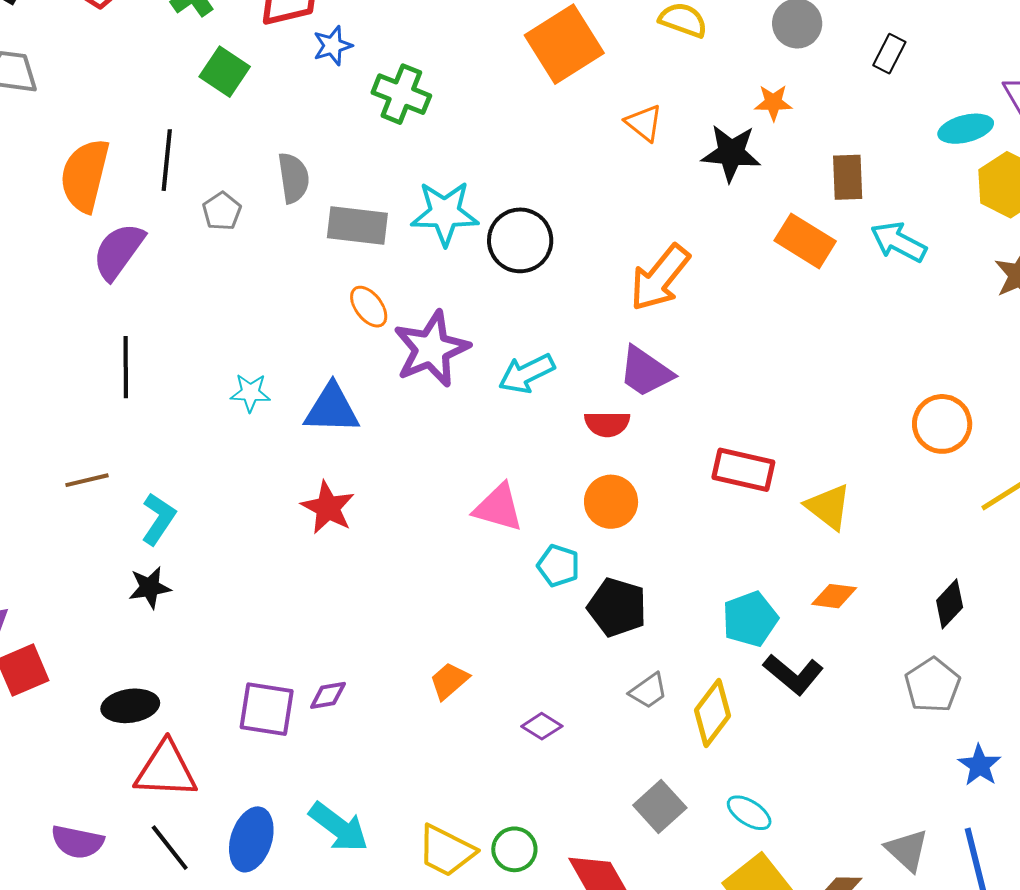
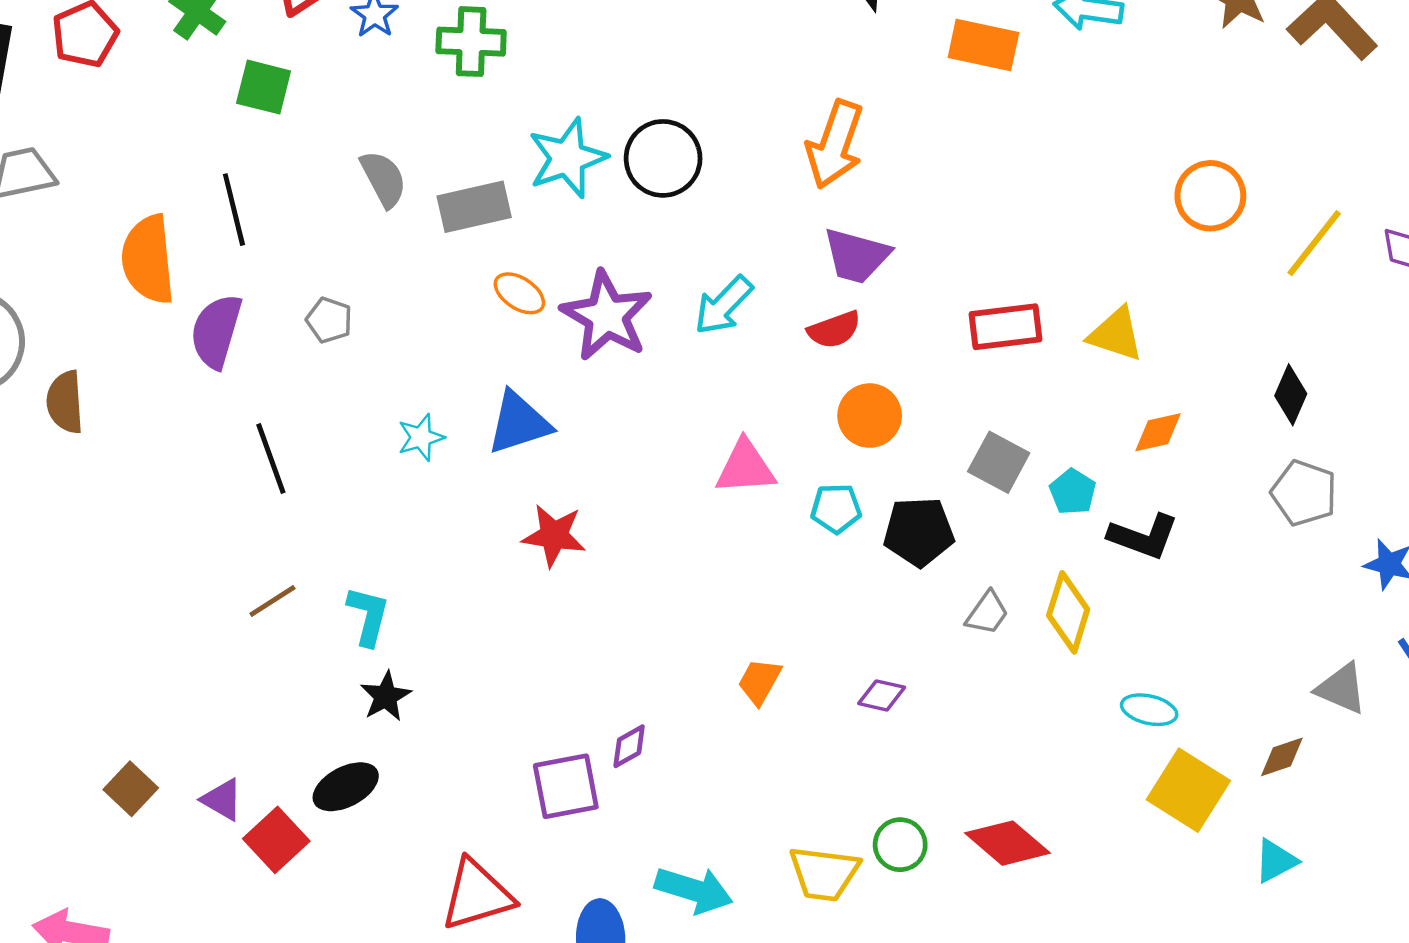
gray pentagon: (222, 211) -> (329, 320), moved
cyan pentagon: (750, 619) -> (1073, 492), size x0.7
black ellipse: (130, 706) -> (346, 787), moved
gray square: (660, 806) -> (999, 462), moved

